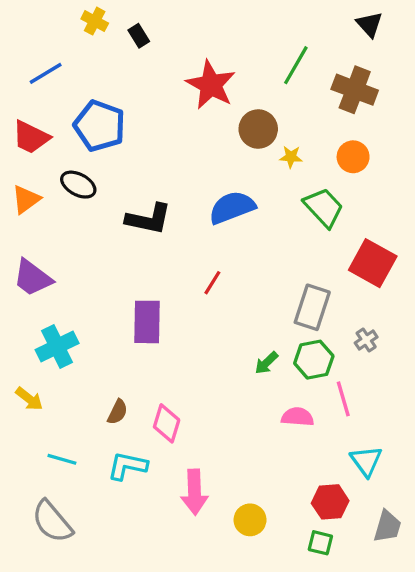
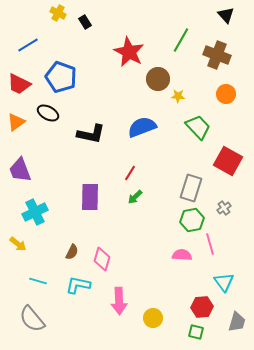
orange circle: (353, 157) -> (226, 94), moved
purple trapezoid: (33, 278) -> (20, 170), turned 32
green arrow: (266, 363) -> (135, 197), moved

